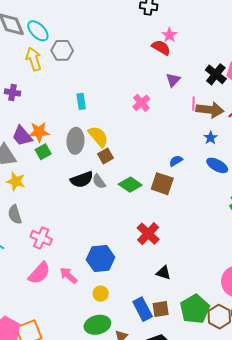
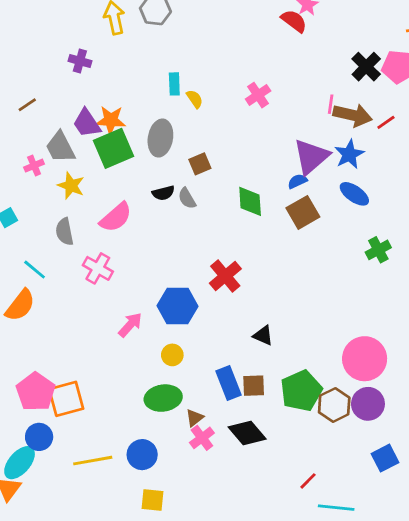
purple triangle: (173, 80) -> (311, 157), moved, size x1.8
yellow semicircle: (98, 136) -> (195, 99), moved, size x0.6
blue star: (211, 138) -> (349, 154), size x1.5
green square: (43, 152) -> (114, 148), size x1.8
black semicircle: (82, 179) -> (163, 193), size x0.7
brown square: (162, 184) -> (303, 212), moved, turned 35
green diamond: (130, 185) -> (250, 201), moved, turned 45
red cross: (148, 234) -> (225, 276), moved
pink semicircle: (39, 273) -> (116, 217), moved
pink arrow: (68, 275) -> (130, 325), turned 84

